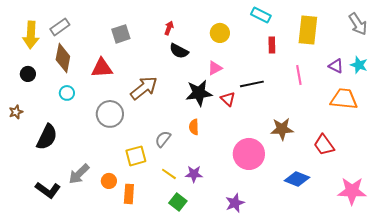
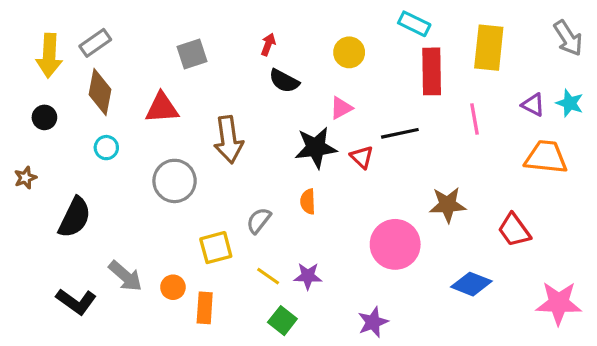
red rectangle: (272, 45) -> (432, 71), size x1.8
brown arrow: (144, 88) -> (229, 140), turned 120
gray arrow: (79, 174) -> (125, 276), turned -95

